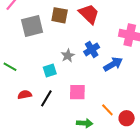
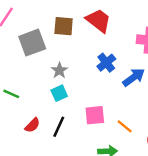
gray star: (68, 56) -> (59, 70), moved
red semicircle: (25, 95) -> (32, 125), turned 152
orange line: (107, 110) -> (125, 126), moved

